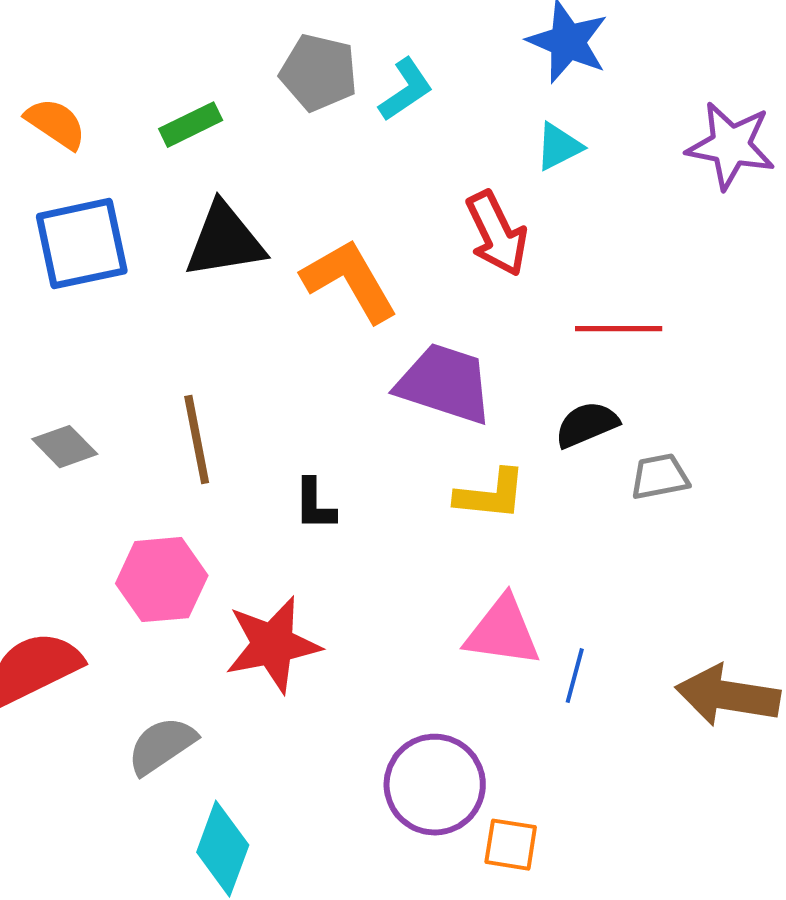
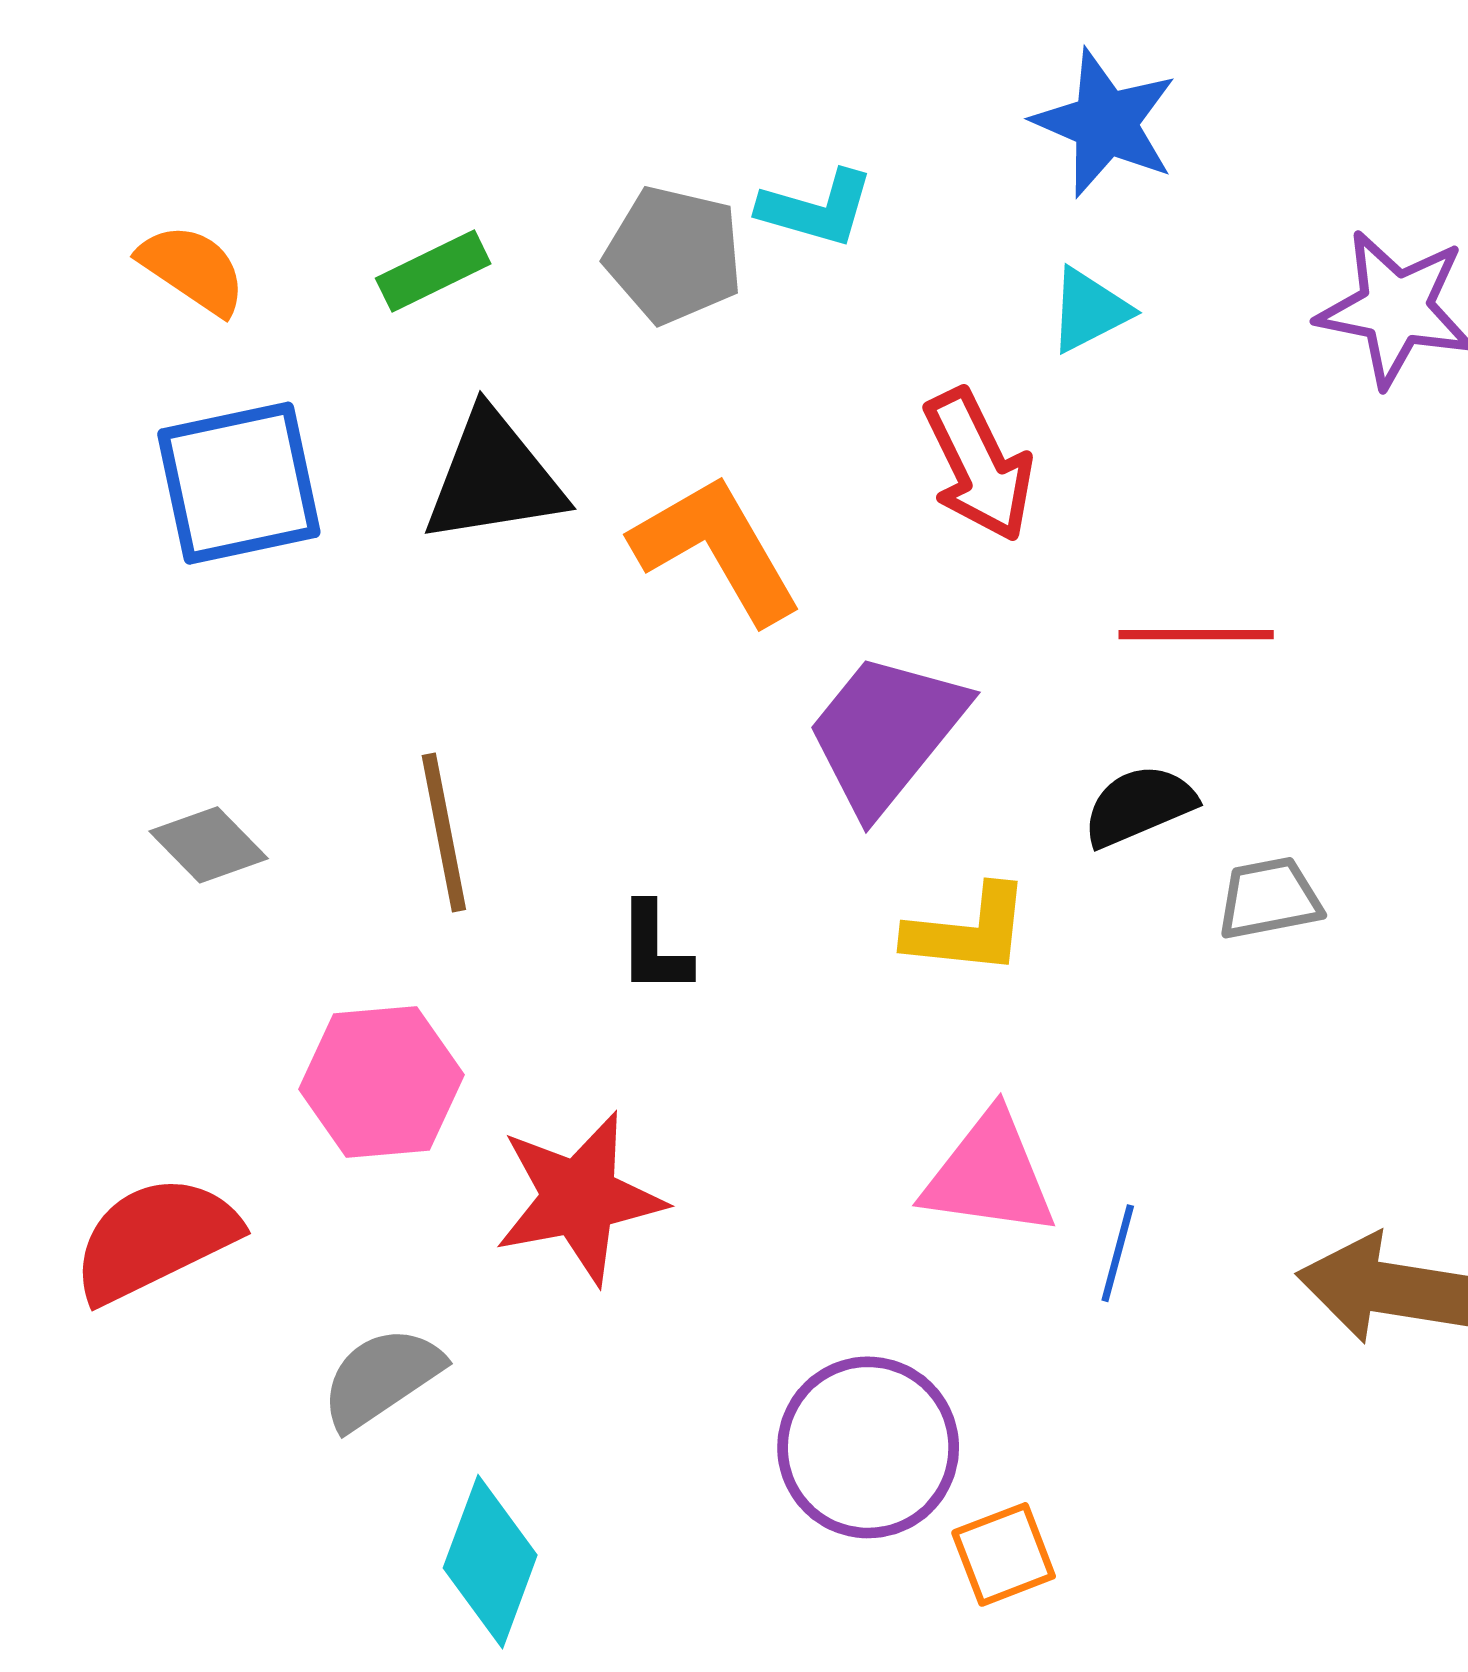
gray pentagon: (319, 73) -> (674, 255), moved
cyan L-shape: (406, 90) -> (816, 209), turned 50
purple trapezoid: (445, 384) -> (886, 733), turned -69
orange square: (511, 845) -> (1004, 1554), turned -30

